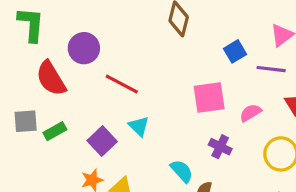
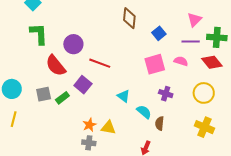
blue square: (235, 51) -> (159, 33), moved
pink semicircle: (250, 113) -> (181, 61), moved, turned 56
cyan triangle: (139, 126) -> (124, 96), moved
purple square: (102, 141) -> (83, 85), moved

